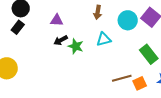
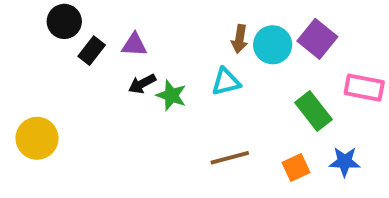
brown arrow: (98, 12) -> (240, 39), moved
black rectangle: (18, 27) -> (92, 51), moved
brown line: (122, 78) -> (230, 158), moved

